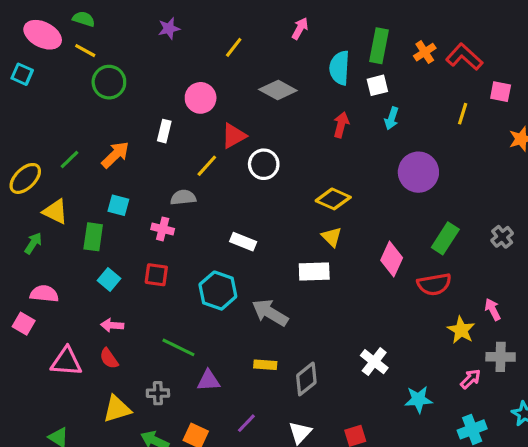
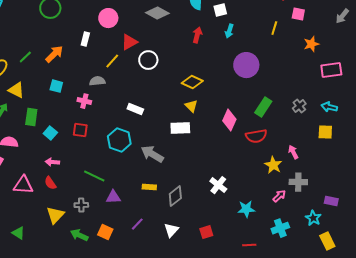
green rectangle: (93, 237) -> (31, 117), moved
yellow triangle: (117, 409) -> (55, 215), turned -30

